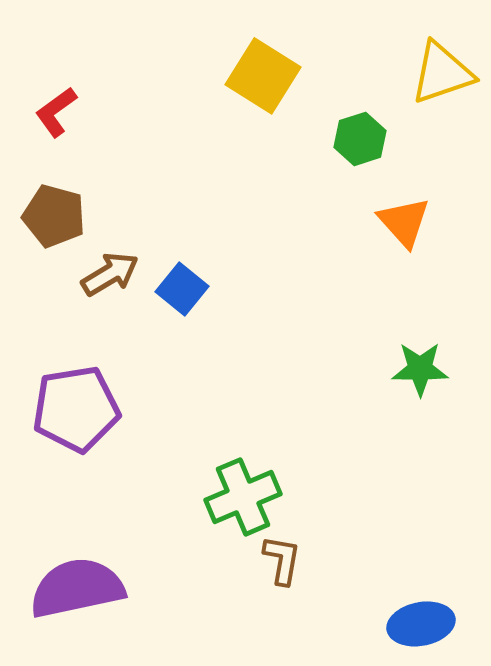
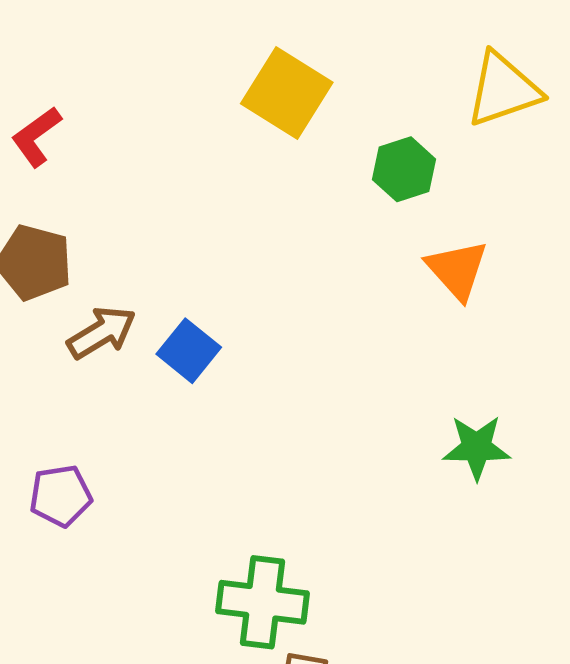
purple pentagon: (76, 409) -> (61, 496), size x0.6
green cross: (243, 497) -> (262, 602), turned 30

